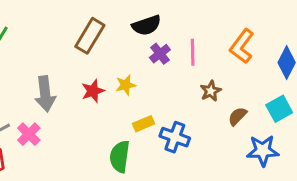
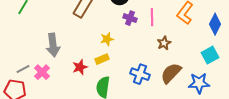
purple cross: (160, 54) -> (130, 18), turned -32
red star: (93, 91) -> (80, 67), moved
brown semicircle: (237, 116) -> (171, 73), moved, size x1.6
yellow rectangle: (144, 124) -> (102, 59), moved

